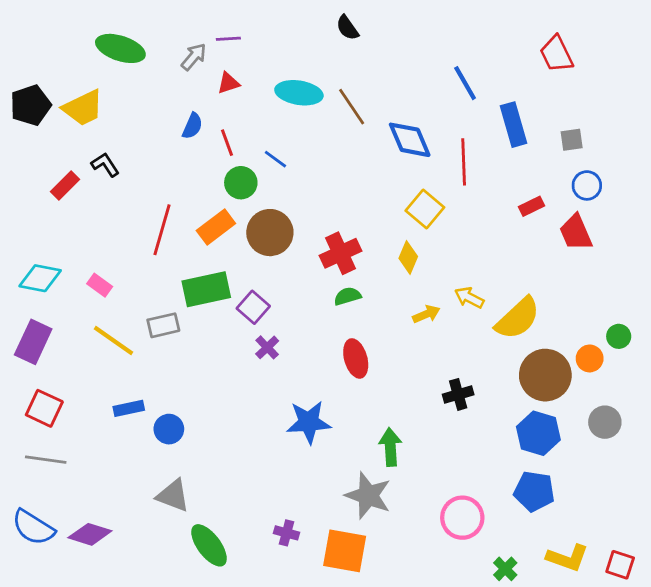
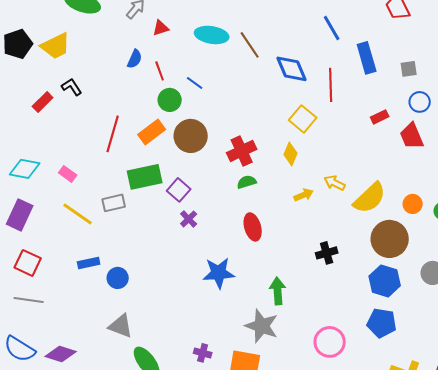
orange circle: (590, 358) -> (413, 204), moved

